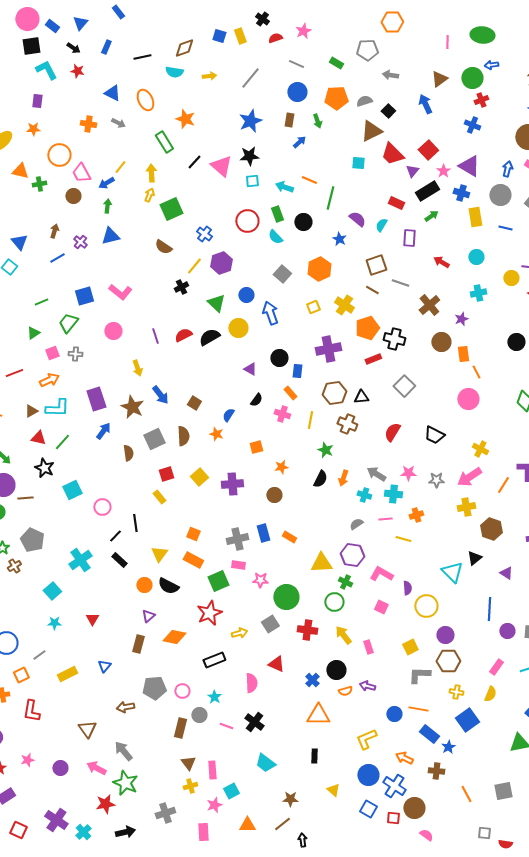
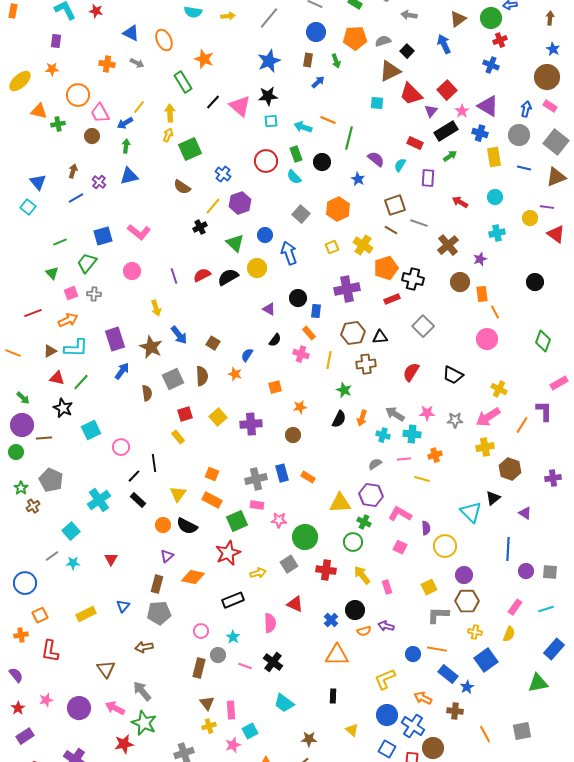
green triangle: (33, 333) -> (52, 273), turned -40
brown cross: (347, 424) -> (366, 364), turned -30
gray line: (39, 655) -> (52, 556), moved
gray pentagon: (154, 688) -> (159, 613), moved
purple circle: (60, 768) -> (79, 708), size x1.5

